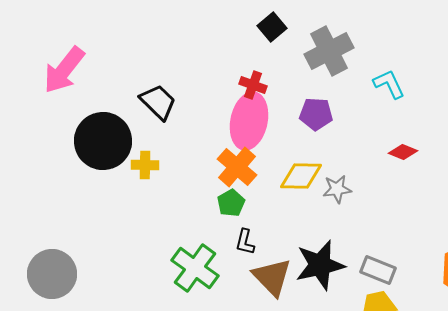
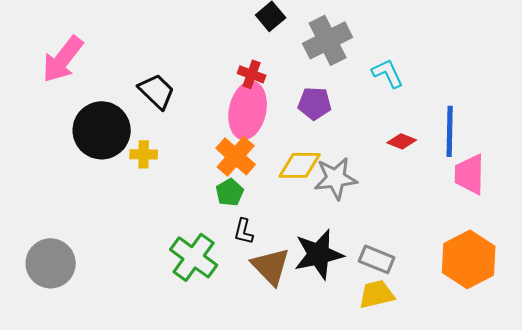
gray star: (337, 189) -> (336, 178), size x1.5

